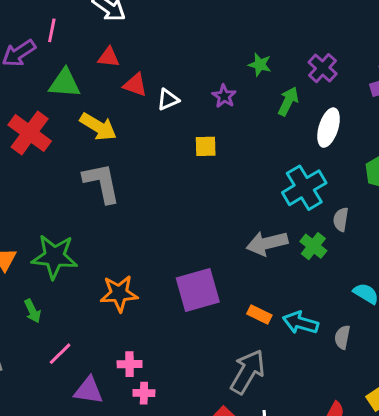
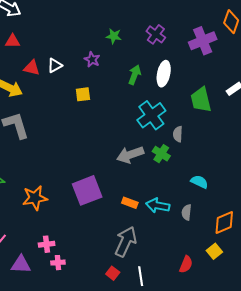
red triangle: (135, 85) -> (32, 68), moved
green arrow: (288, 101) -> (135, 75), moved

